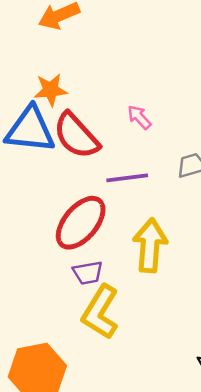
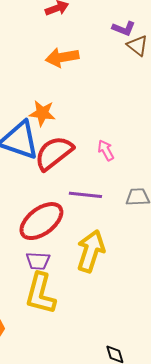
red semicircle: (76, 136) -> (54, 153), turned 81
yellow L-shape: (100, 312) -> (40, 294), turned -30

